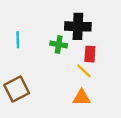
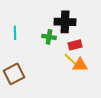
red rectangle: (90, 54) -> (75, 45), turned 72
orange triangle: (82, 97) -> (80, 65), moved

